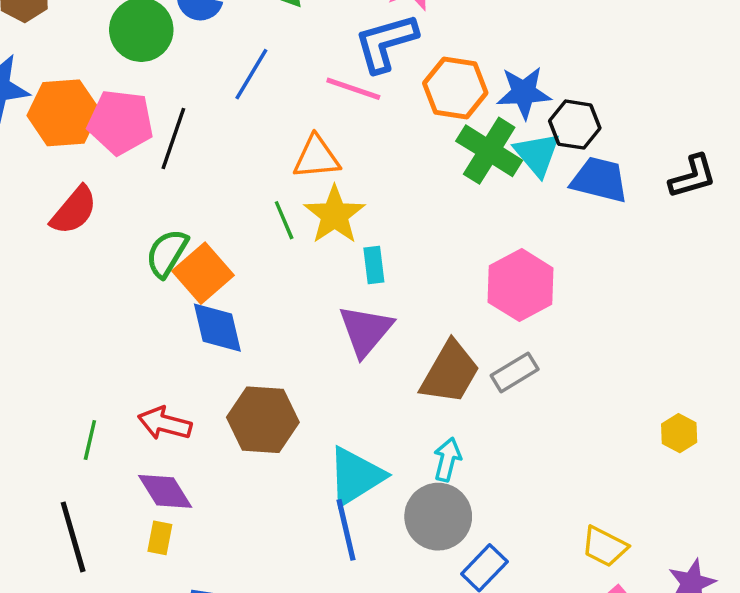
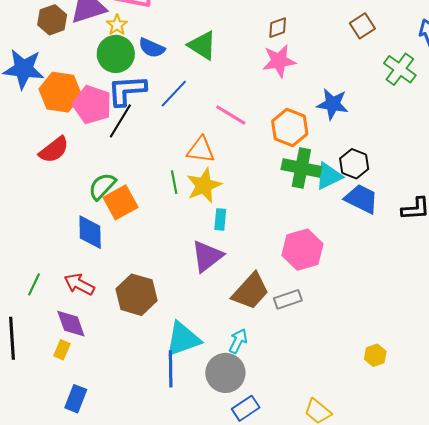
blue L-shape: (386, 43) -> (127, 90), moved
blue star: (524, 93) -> (333, 104), moved
green cross: (489, 151) -> (301, 168), turned -33
cyan triangle: (537, 154) -> (329, 176), turned 32
blue diamond: (217, 328) -> (90, 232), moved

